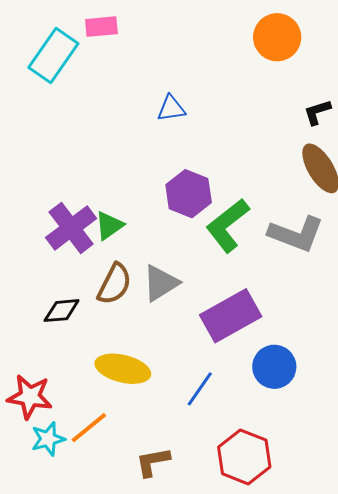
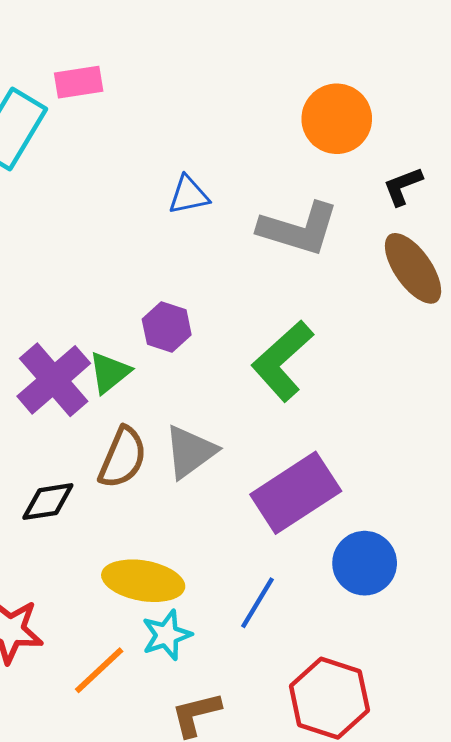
orange circle: (277, 37) -> (337, 119), moved
purple hexagon: (189, 194) -> (167, 327), moved, size x0.7
gray L-shape: (296, 234) -> (299, 229), moved
cyan star: (48, 439) -> (167, 635), moved

